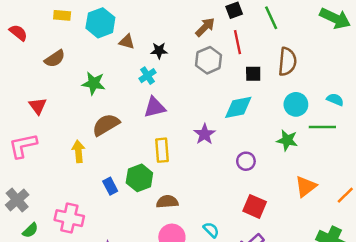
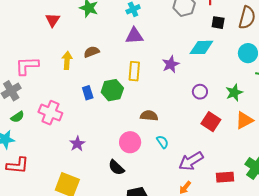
red triangle: (38, 106) -> (53, 20), moved
brown semicircle: (106, 125) -> (92, 52), moved, size x0.7
green star: (287, 140) -> (234, 93), moved, turned 30
pink L-shape: (23, 146) -> (27, 66), moved
brown semicircle: (167, 202) -> (149, 116), moved
red square: (255, 206) -> (211, 122), moved

